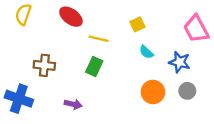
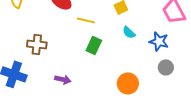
green rectangle: (94, 66) -> (94, 45), moved
orange circle: (153, 92) -> (128, 83), moved

